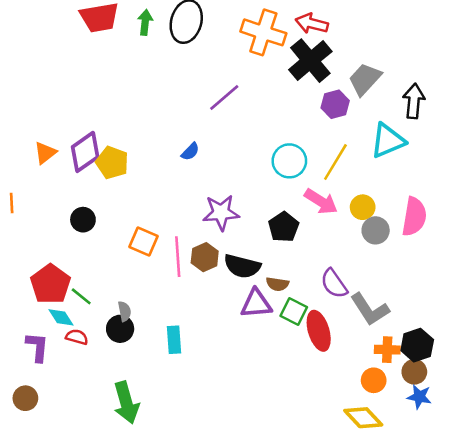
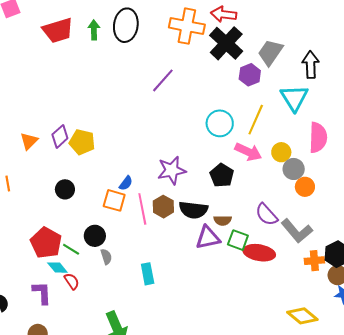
cyan triangle: (388, 141) -> (294, 98), turned -32
purple diamond: (85, 152) -> (60, 136), size x0.7
blue semicircle: (190, 152) -> (126, 183), moved
pink semicircle: (414, 217) -> (318, 138), moved
black circle: (120, 329) -> (95, 236), moved
red ellipse: (319, 331) -> (259, 253), turned -56
red semicircle: (77, 337) -> (72, 281), turned 48
orange circle: (374, 380) -> (305, 187), moved

